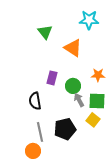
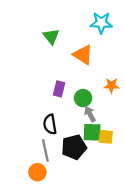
black semicircle: (35, 101) -> (50, 124), moved
green square: (97, 101) -> (92, 132), moved
yellow square: (93, 120) -> (106, 137), turned -32

